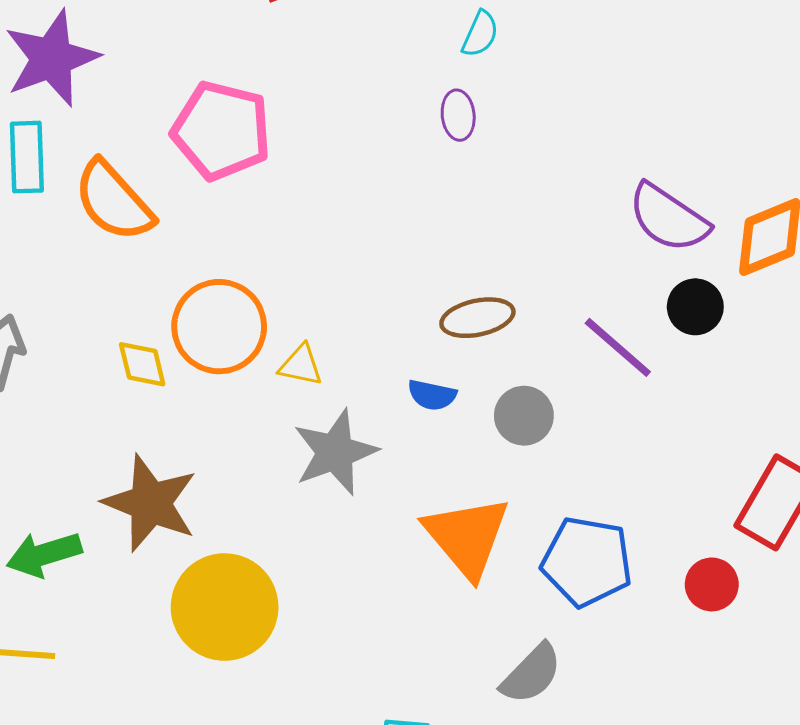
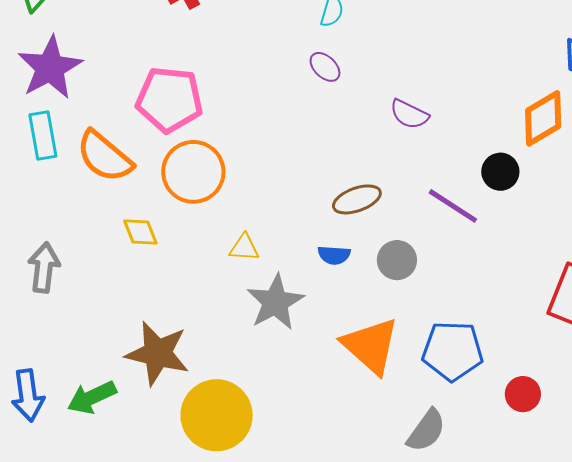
purple ellipse: (458, 115) -> (325, 67), turned -32
purple semicircle: (669, 218) -> (409, 114), moved, size x0.7
orange circle: (219, 327) -> (193, 172), moved
yellow diamond: (142, 364) -> (140, 232), moved
red circle: (712, 584) -> (523, 394), moved

